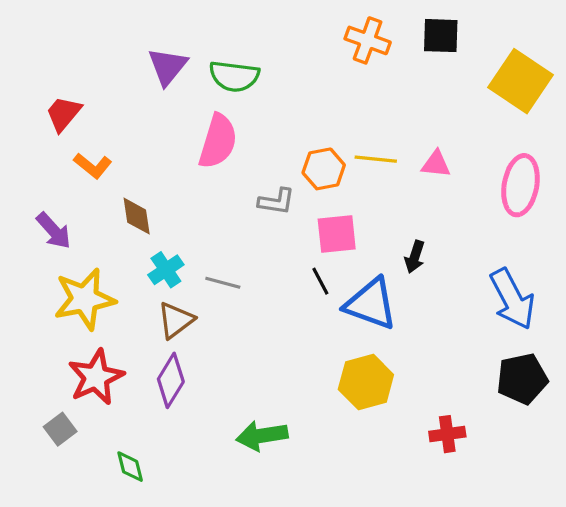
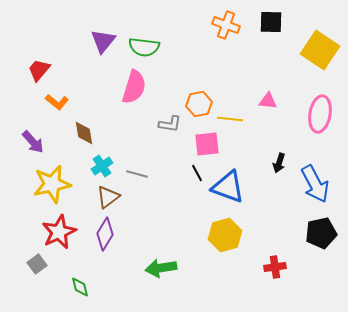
yellow line: (376, 159) -> (230, 119), moved
black arrow: (415, 257) -> (279, 163), moved

